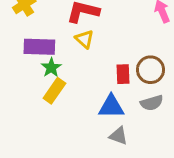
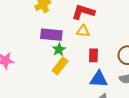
yellow triangle: (84, 39) -> (83, 31), turned -40
red rectangle: (123, 74) -> (93, 55), moved

